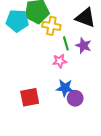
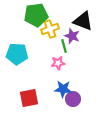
cyan pentagon: (17, 21) -> (17, 54), moved
yellow cross: (51, 26) -> (50, 29), turned -30
purple star: (83, 46) -> (72, 36), moved

